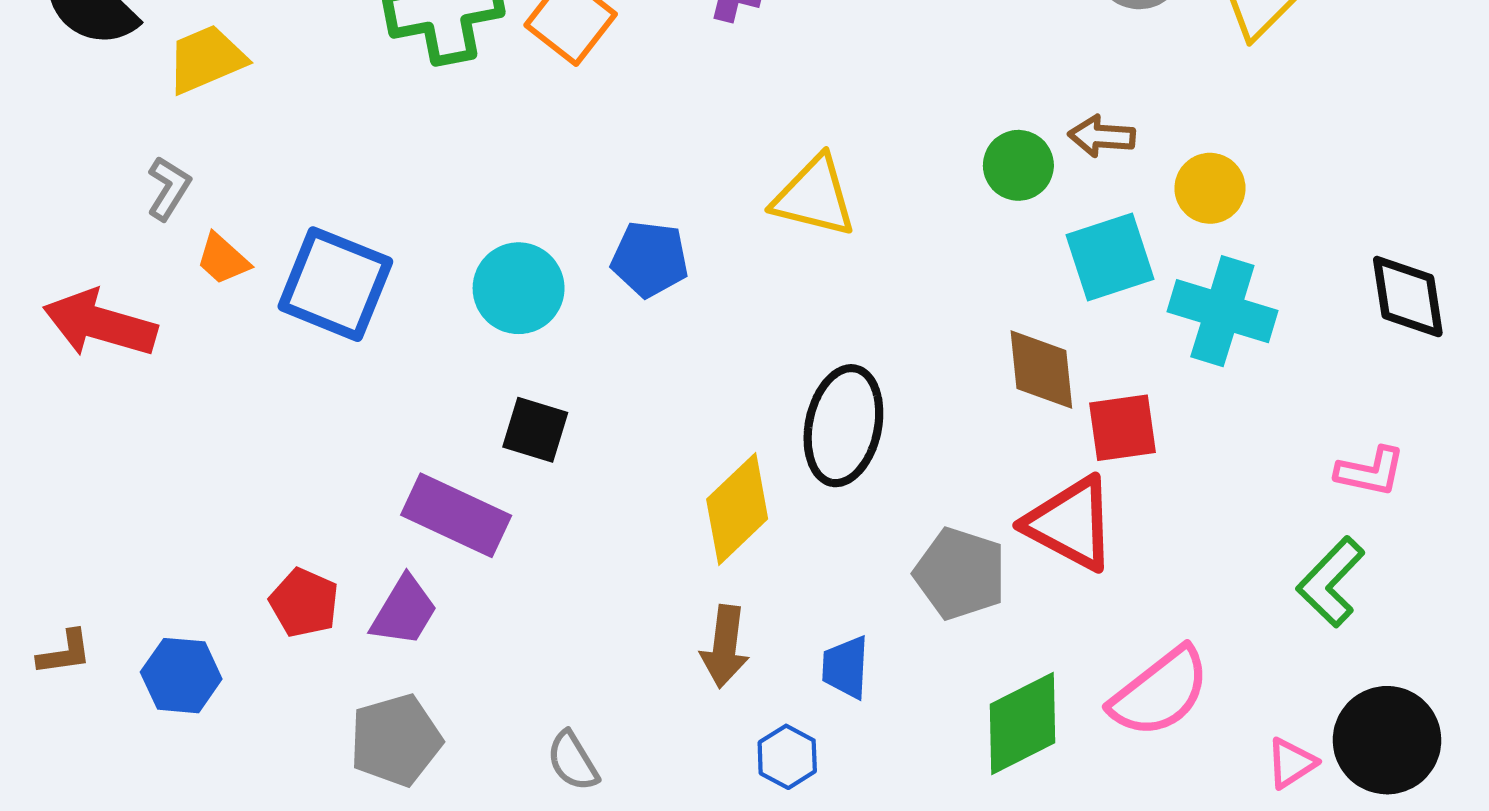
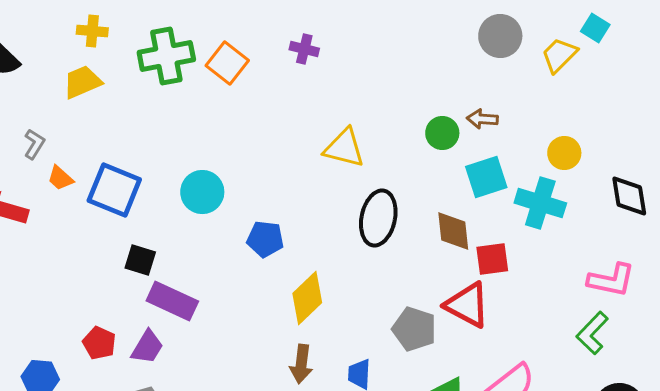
yellow trapezoid: (206, 59) -> (82, 82), moved
yellow circle: (1210, 188) -> (564, 153), moved
blue pentagon: (650, 259) -> (265, 239), moved
black ellipse: (843, 426) -> (378, 218), moved
black square: (535, 430) -> (140, 260), moved
pink L-shape: (1370, 471) -> (611, 280), size x1.4

